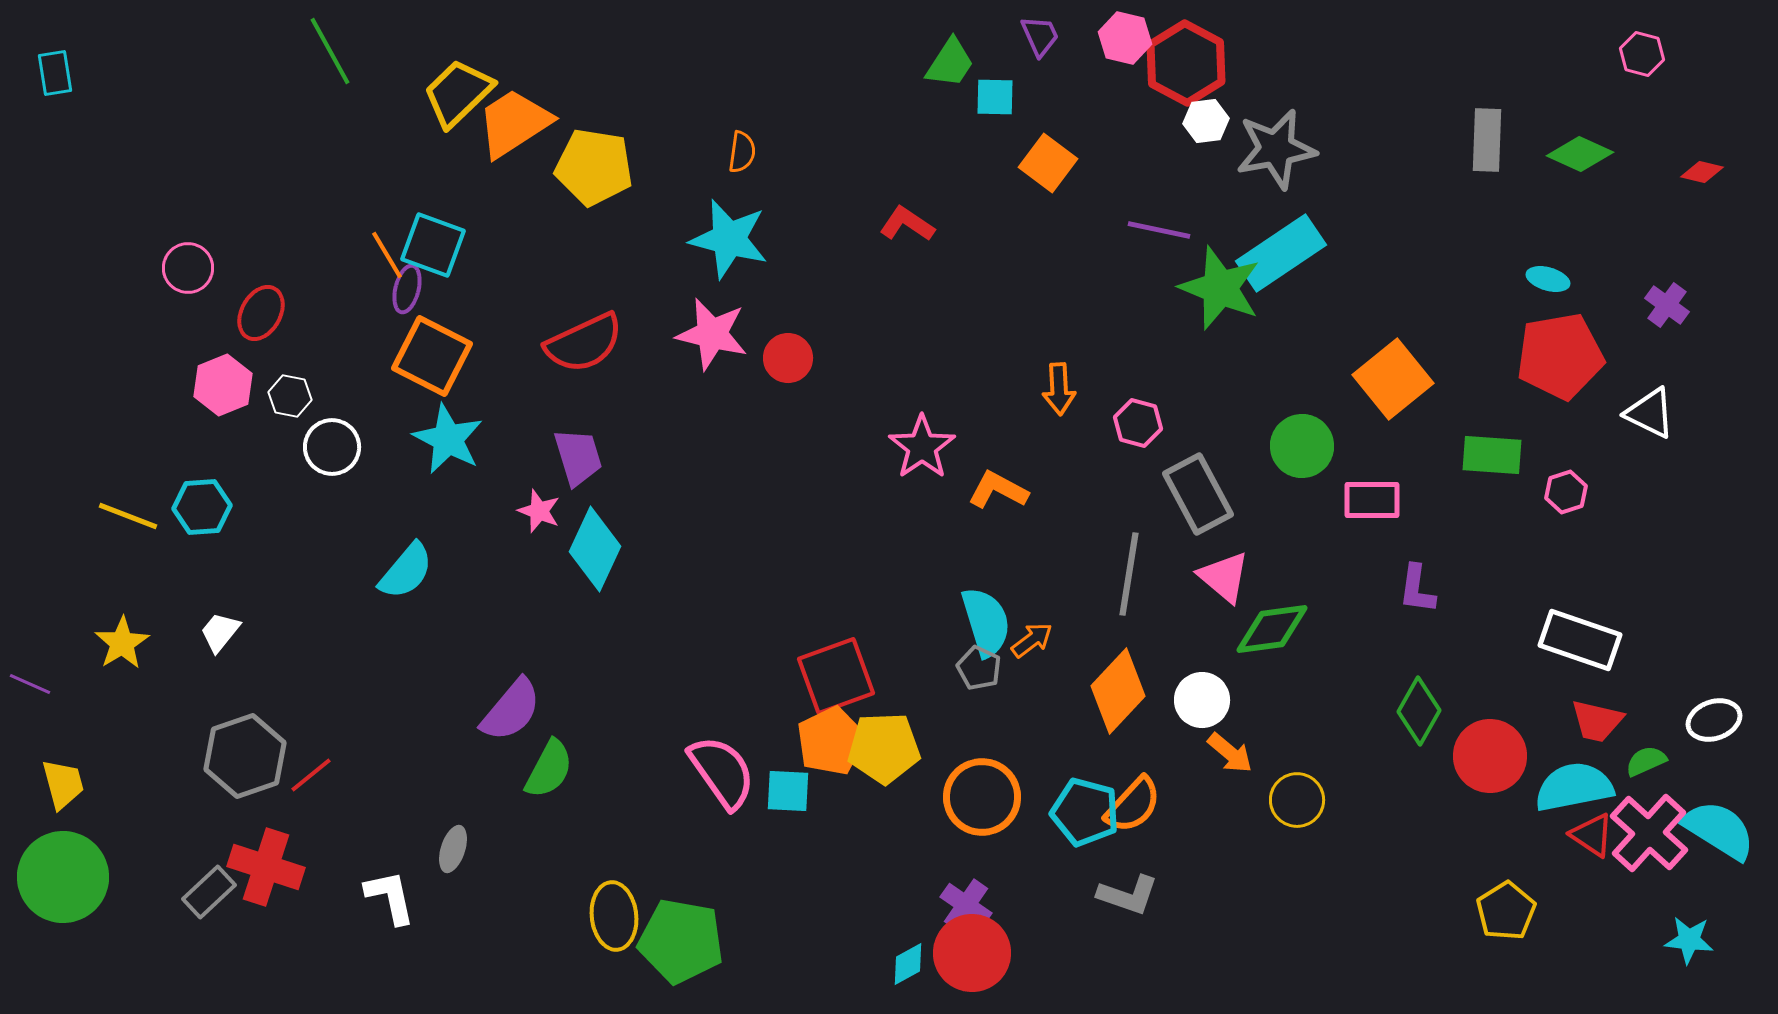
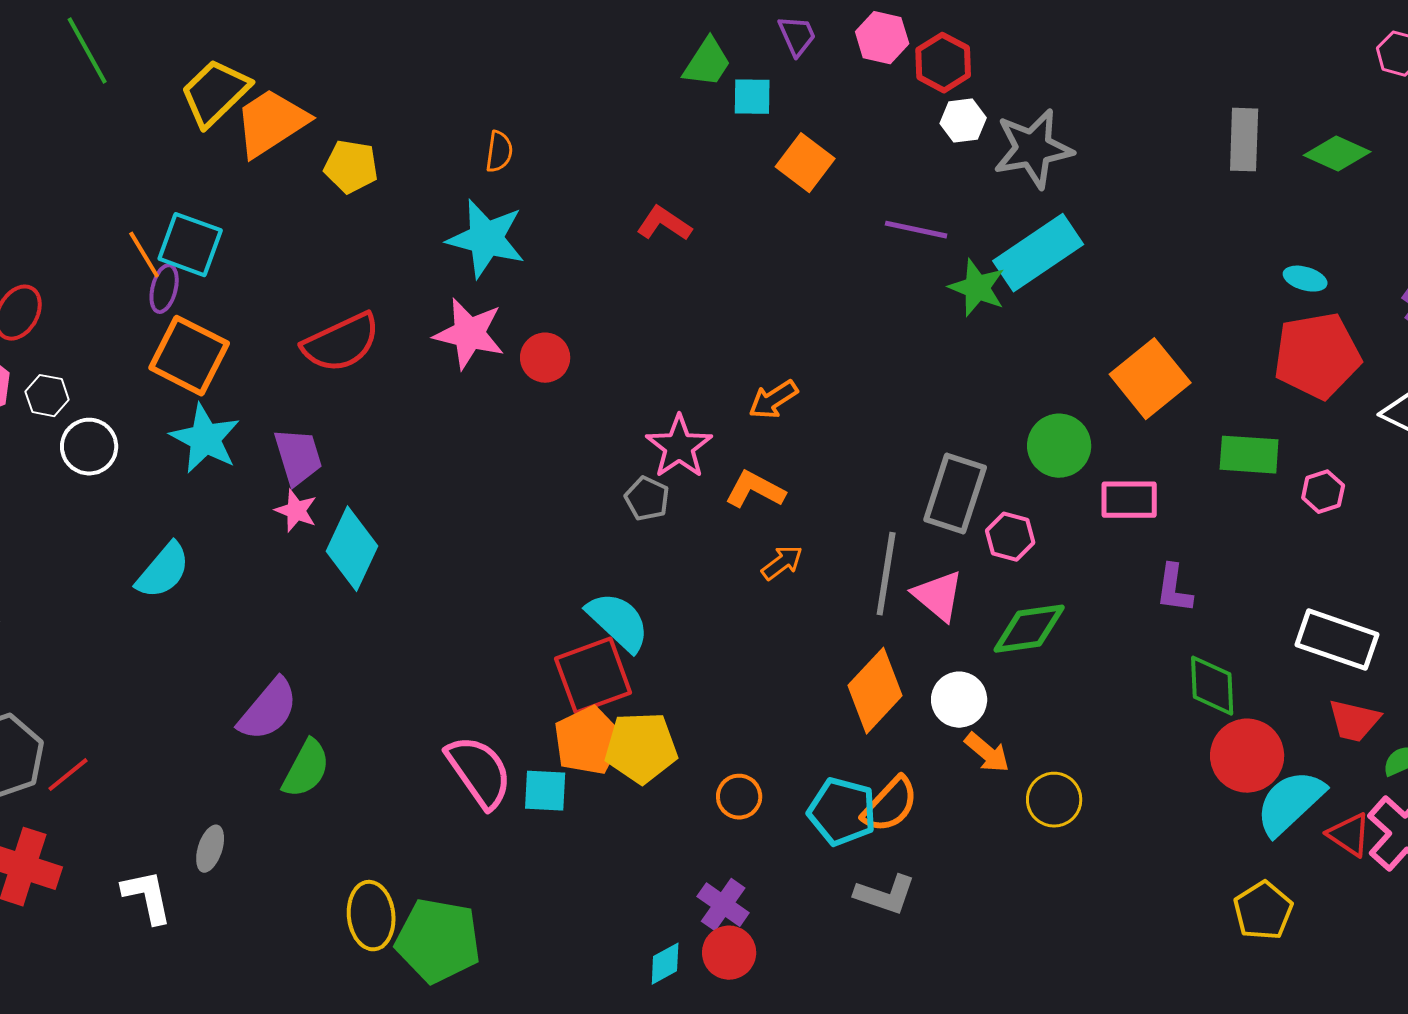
red hexagon: (1186, 63) -> (943, 63), size x0.7
yellow pentagon: (594, 167) -> (351, 167), size x0.7
green star: (1220, 288) -> (977, 288), size x0.7
orange arrow: (1059, 389) -> (773, 400), moved, turned 60
pink hexagon: (1138, 423) -> (1010, 537), moved
purple trapezoid: (578, 457) -> (298, 457), moved
gray rectangle: (1198, 494) -> (955, 494), turned 46
pink triangle: (1224, 577) -> (938, 596), moved
cyan semicircle: (986, 622) -> (618, 622), moved, turned -30
orange arrow: (1032, 640) -> (782, 563), moved
gray pentagon: (979, 668) -> (647, 499), moved
green diamond: (1419, 711) -> (1212, 686), moved, turned -32
cyan semicircle: (1574, 787) -> (1290, 803), moved, turned -32
orange circle: (982, 797) -> (739, 797), size x0.6
red circle: (972, 953) -> (729, 953), size x0.7

